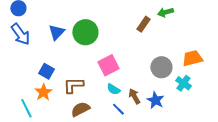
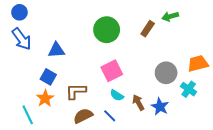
blue triangle: (56, 32) -> (56, 50), moved, turned 42
green circle: (85, 32) -> (107, 30), moved
blue line: (118, 109) -> (110, 116), moved

